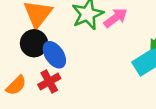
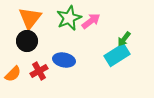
blue ellipse: (54, 55) -> (64, 60), moved, turned -45

